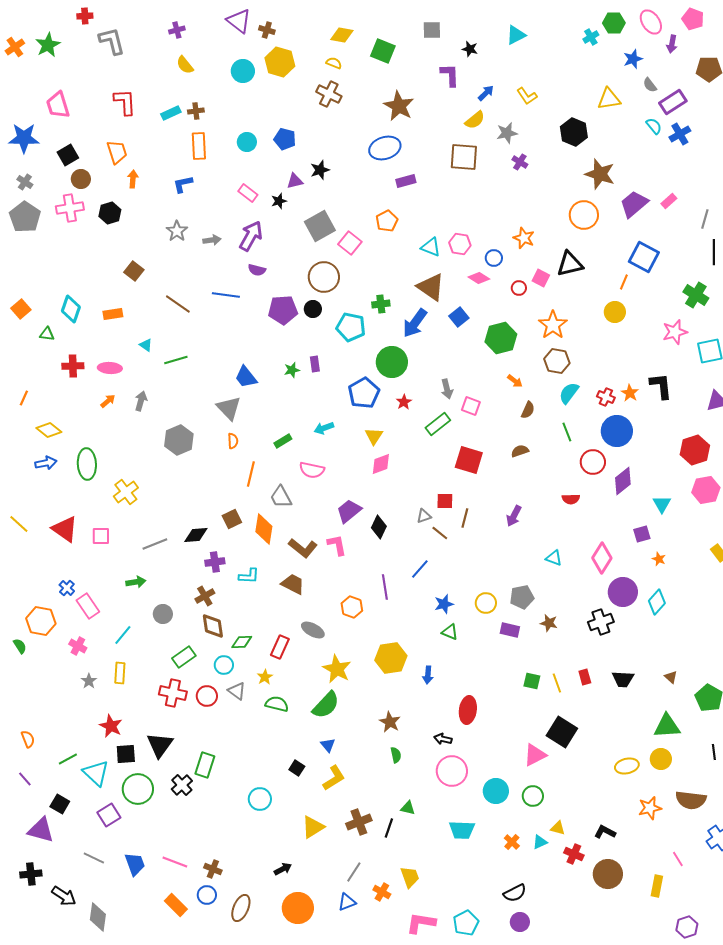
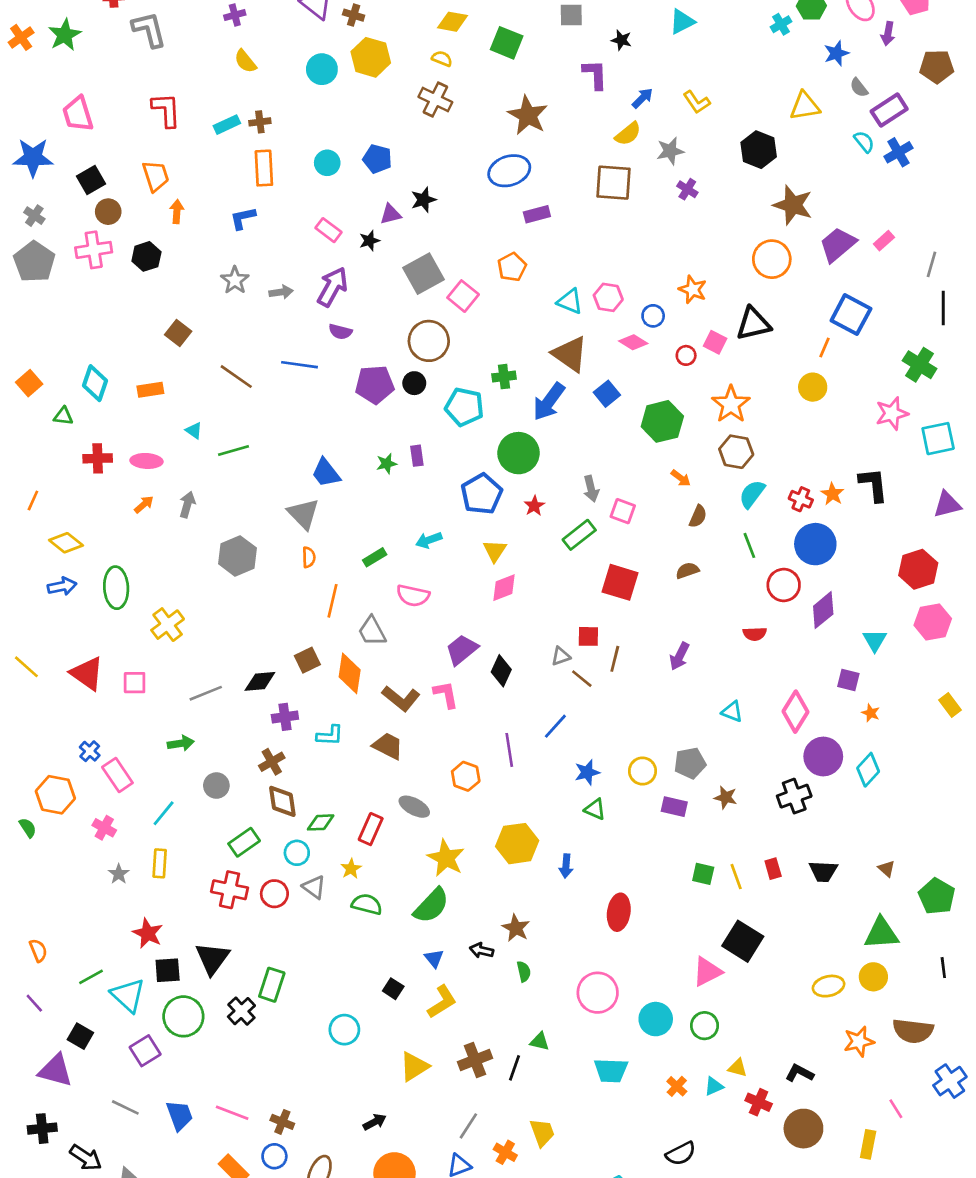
purple square: (642, 534) -> (848, 680), turned 30
black arrow: (443, 739) -> (482, 950), moved

